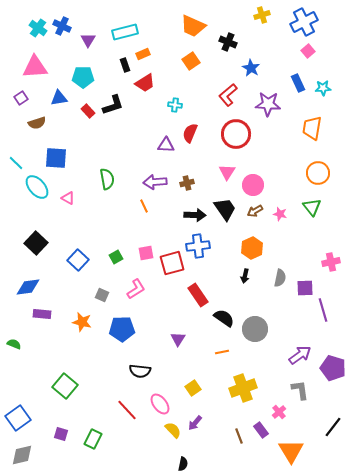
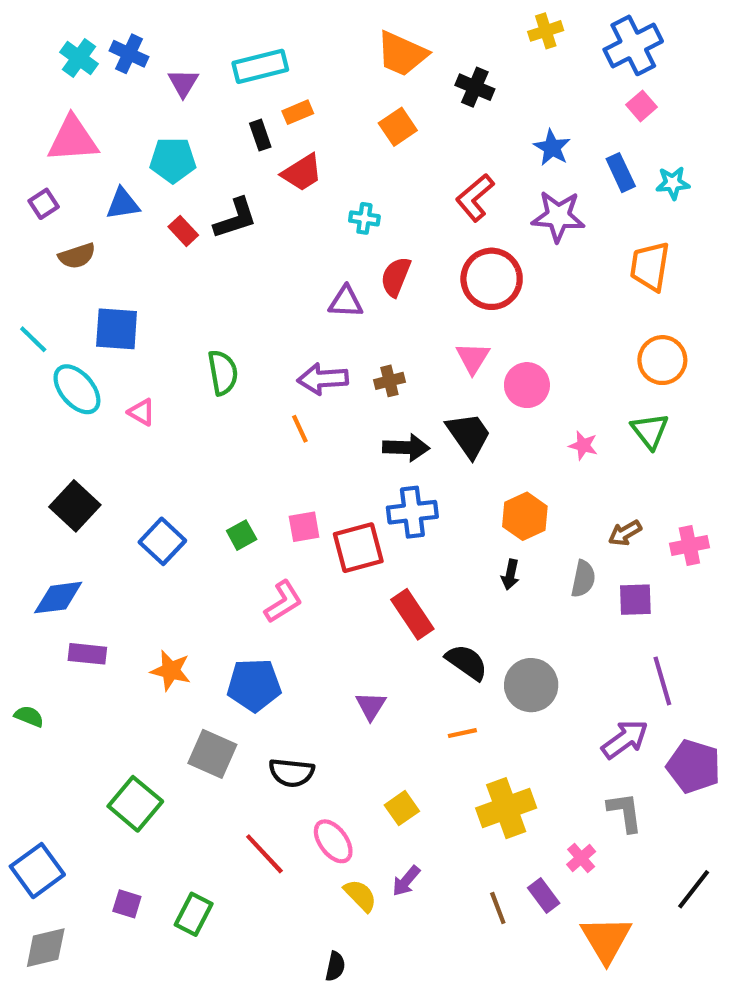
blue star: (251, 68) -> (552, 148), moved
brown arrow: (255, 211) -> (625, 533), moved
gray square: (102, 295) -> (212, 754), moved, size x1.6
purple line: (323, 310) -> (662, 681), moved
black semicircle: (183, 464) -> (335, 966), moved

